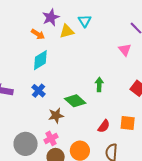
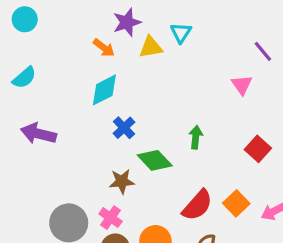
blue cross: (38, 91) -> (124, 128), moved
orange square: (128, 123) -> (236, 203), turned 35
red semicircle: (104, 126) -> (197, 205), size x1.5
pink cross: (51, 138) -> (111, 218), turned -32

